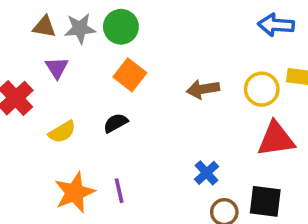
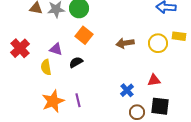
purple triangle: (57, 68) -> (56, 49), moved, turned -40
yellow semicircle: (62, 132) -> (46, 67), turned 112
red triangle: (276, 139) -> (154, 80), moved, size x0.6

